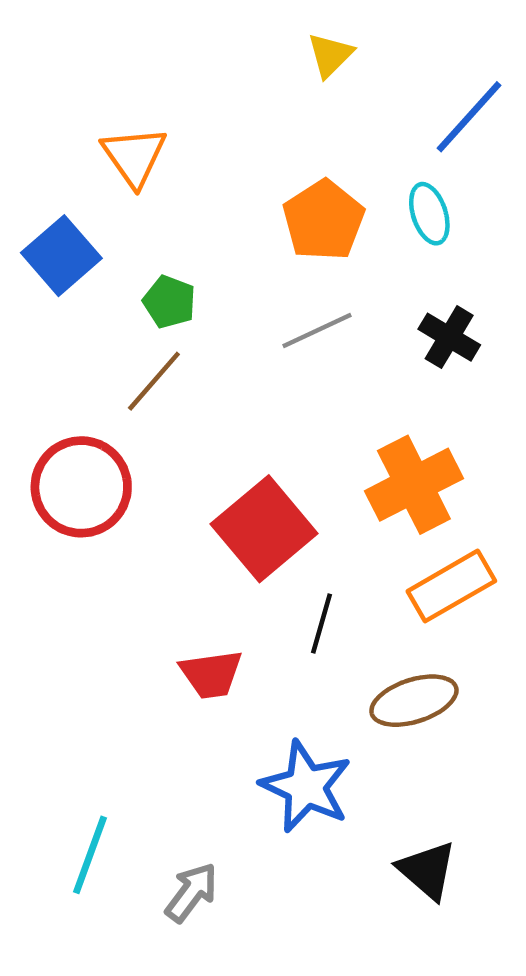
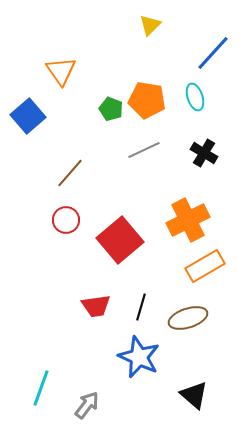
orange pentagon: (324, 220) -> (147, 100), turned -30
green pentagon: (169, 302) -> (111, 109), moved
red circle: (81, 487) -> (66, 220), moved, size x0.6
black line: (321, 624) -> (141, 307), moved

